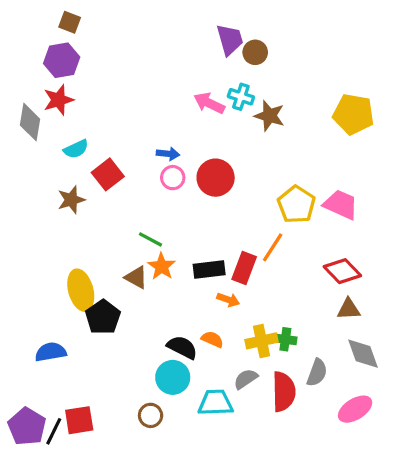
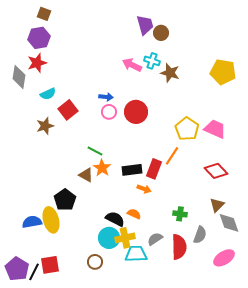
yellow ellipse: (81, 290) -> (51, 220), moved
brown triangle: (349, 309) -> (217, 205), moved, turned -42
yellow cross: (262, 341) -> (125, 238), moved

